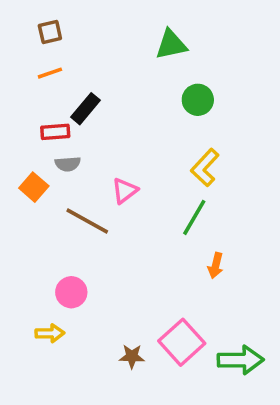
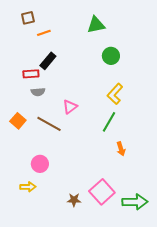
orange line: (50, 73) -> (44, 33), moved
orange square: (34, 187) -> (18, 121), moved
orange arrow: (216, 266) -> (121, 149), turned -32

